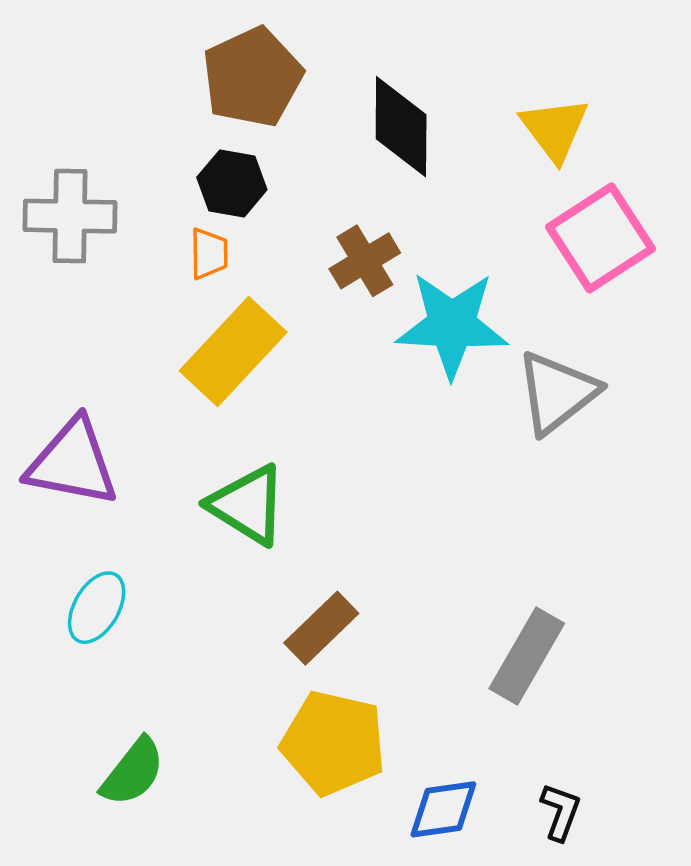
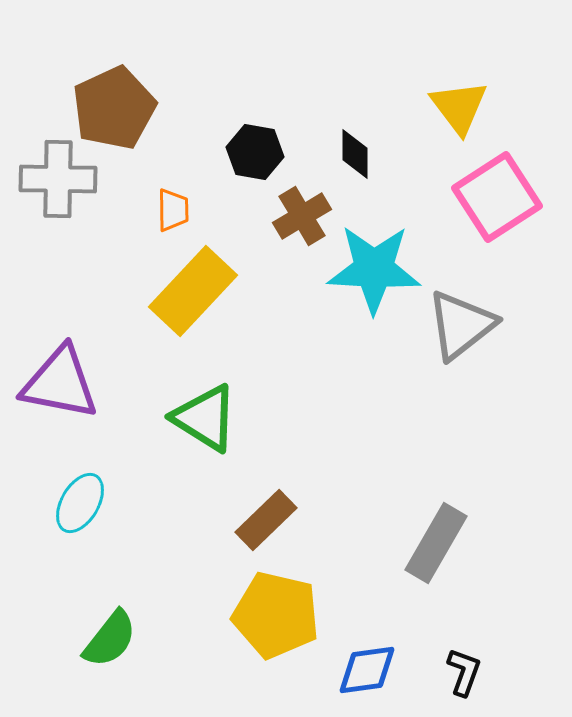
brown pentagon: (252, 77) -> (114, 108), moved
black diamond: (401, 127) -> (355, 154), moved, size x0.6
black hexagon: (232, 183) -> (255, 152), moved

